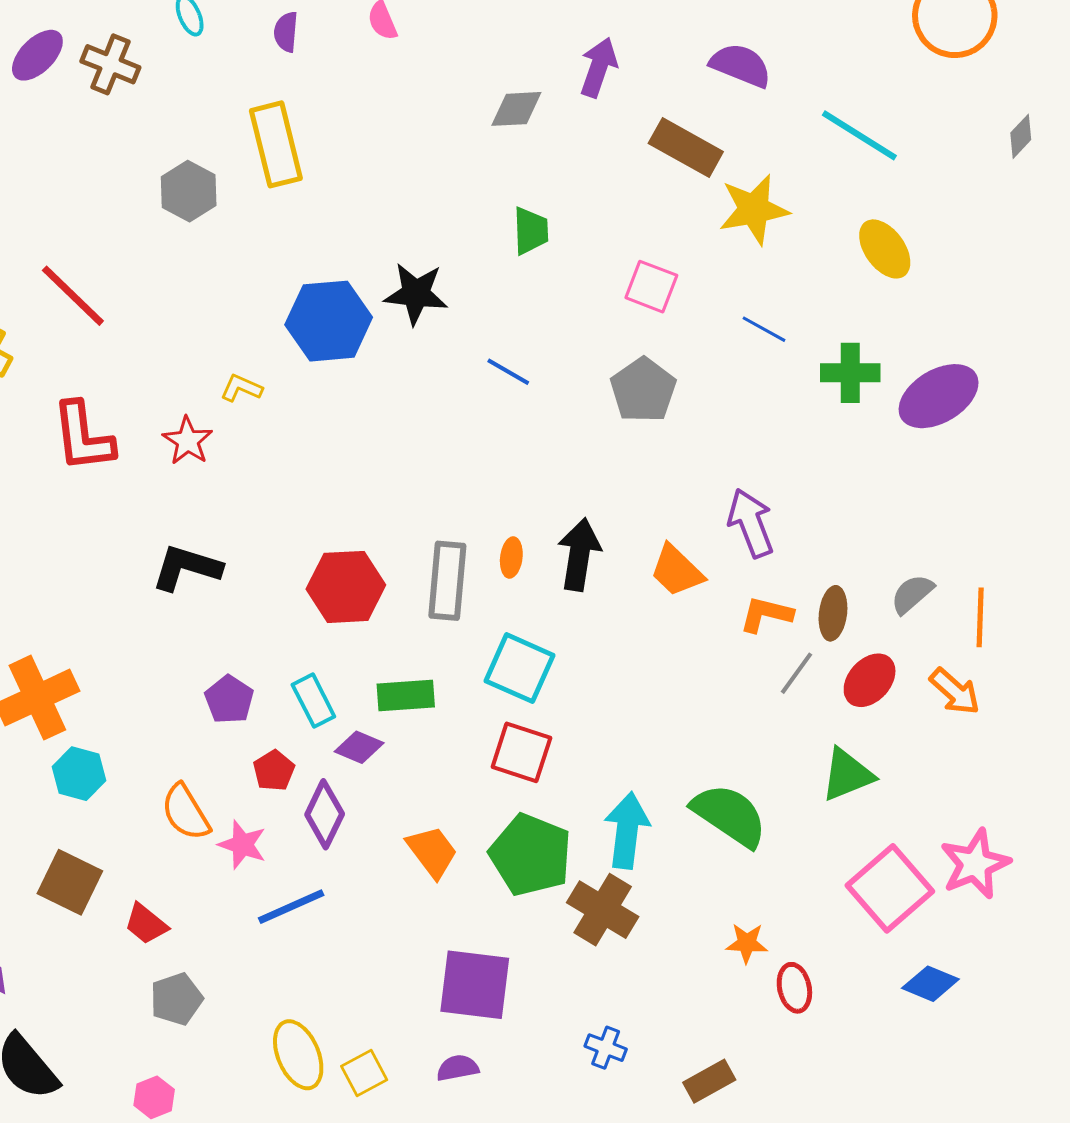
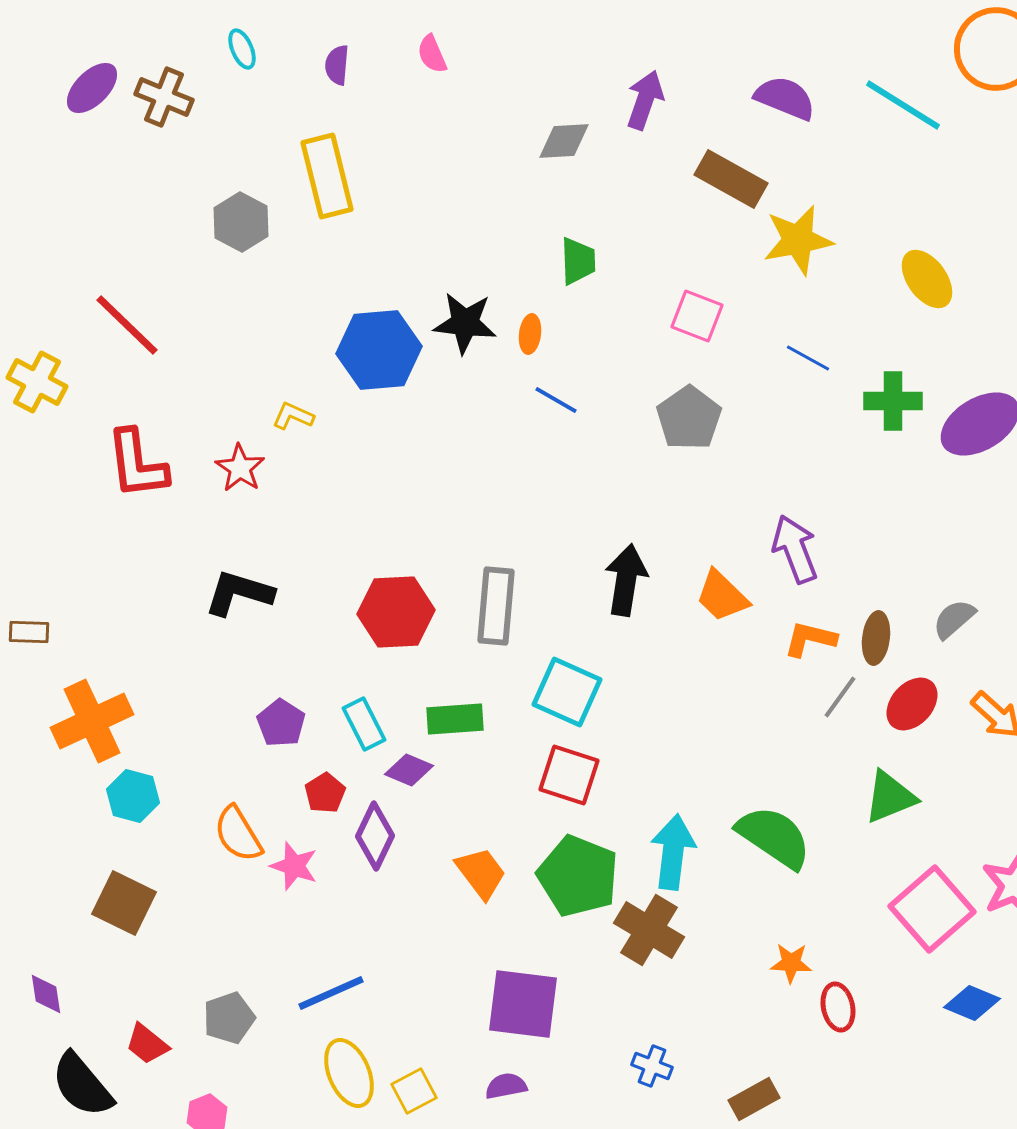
cyan line: (859, 135) -> (903, 105), moved
orange ellipse: (511, 557) -> (530, 334), moved
blue line: (291, 907) -> (331, 993), moved
red trapezoid: (146, 924) -> (147, 1044), moved

